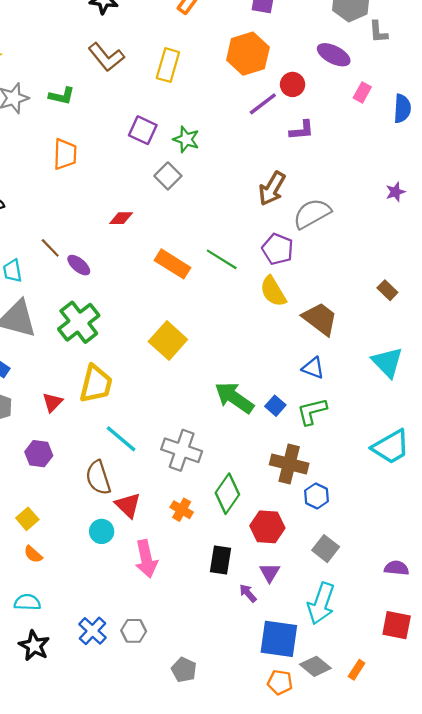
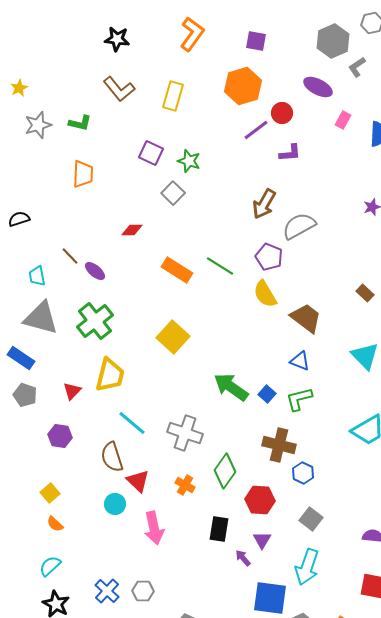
gray L-shape: (378, 32) -> (357, 67), turned 60
cyan semicircle: (27, 602) -> (50, 566), turned -45

